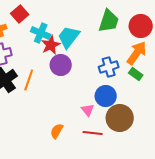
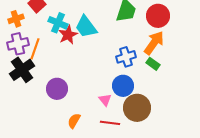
cyan trapezoid: (69, 37) -> (86, 27), turned -75
purple circle: (61, 65) -> (57, 89), moved
orange line: (29, 80) -> (35, 49), moved

